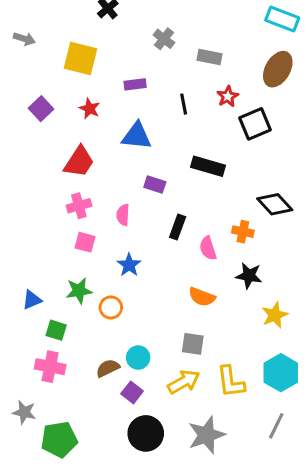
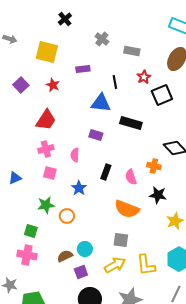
blue triangle: (137, 136) -> (101, 103), moved
black rectangle: (178, 227) -> (106, 172), moved
orange semicircle: (202, 297) -> (127, 209), size x1.4
blue triangle: (32, 300) -> (15, 178), moved
purple square: (132, 392) -> (81, 272), turned 32

